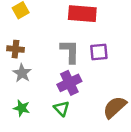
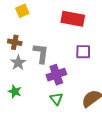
gray L-shape: (70, 51) -> (41, 53), moved
green triangle: (62, 108) -> (56, 99), moved

